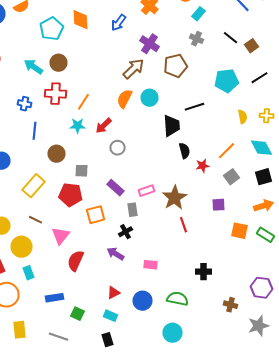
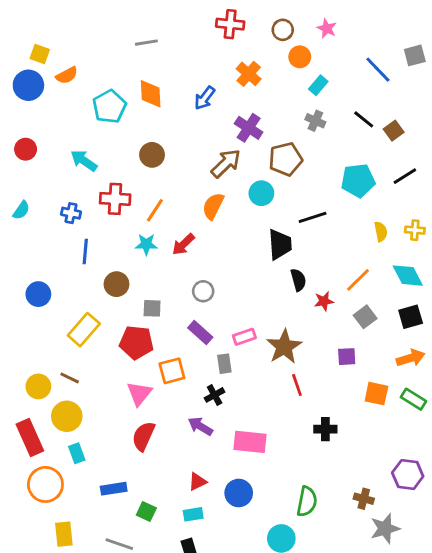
brown circle: (58, 63) -> (152, 155), moved
cyan circle: (150, 98) -> (261, 193), moved
gray circle: (118, 148) -> (203, 291), moved
brown line: (36, 220) -> (70, 378), moved
pink triangle: (60, 236) -> (139, 394), moved
pink rectangle: (150, 265) -> (250, 442), size x1.6
black cross: (204, 272) -> (325, 429), moved
green semicircle: (178, 299) -> (307, 502), moved, turned 90
cyan rectangle: (110, 316) -> (193, 514), turned -32
gray star: (258, 326) -> (385, 529), moved

